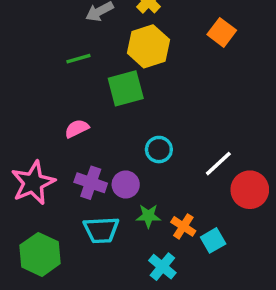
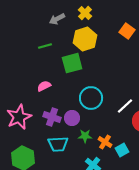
cyan circle: (159, 150) -> (91, 98), size x1.5

